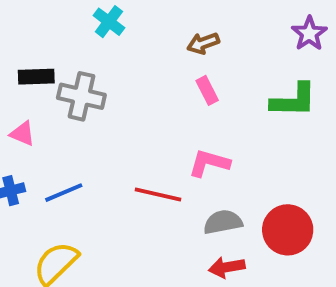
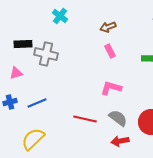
pink triangle: (22, 134) -> (16, 73), turned -40
red line: (158, 195) -> (85, 119), moved
gray semicircle: (223, 222) -> (118, 118), turned 48

